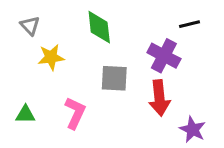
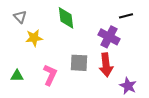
gray square: (114, 78) -> (79, 63), moved

